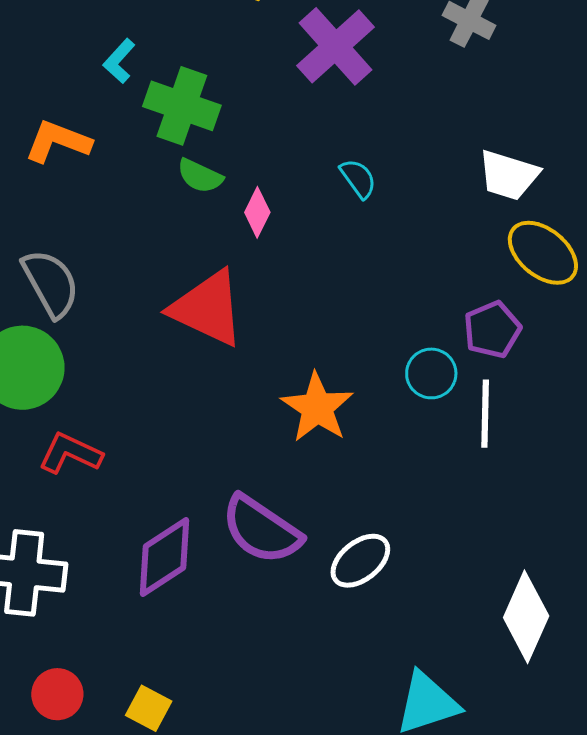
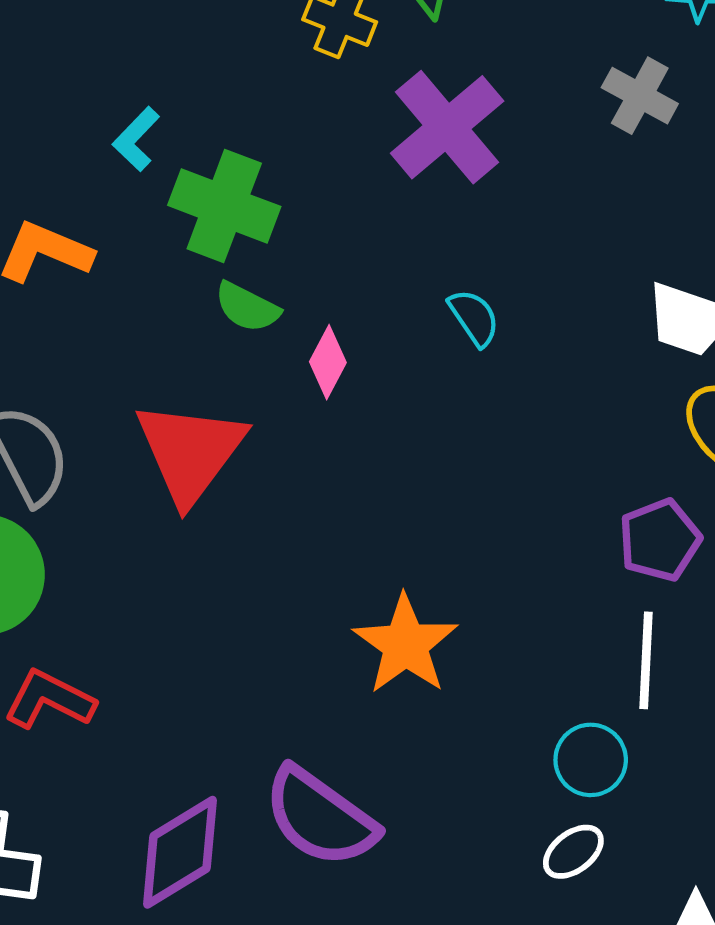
red triangle: (207, 308) -> (190, 452), moved, turned 40
cyan circle: (431, 373) -> (591, 760), moved
white ellipse: (360, 561) -> (573, 852), moved, size x0.7

